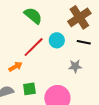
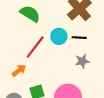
black line: (84, 42) -> (79, 38), moved

